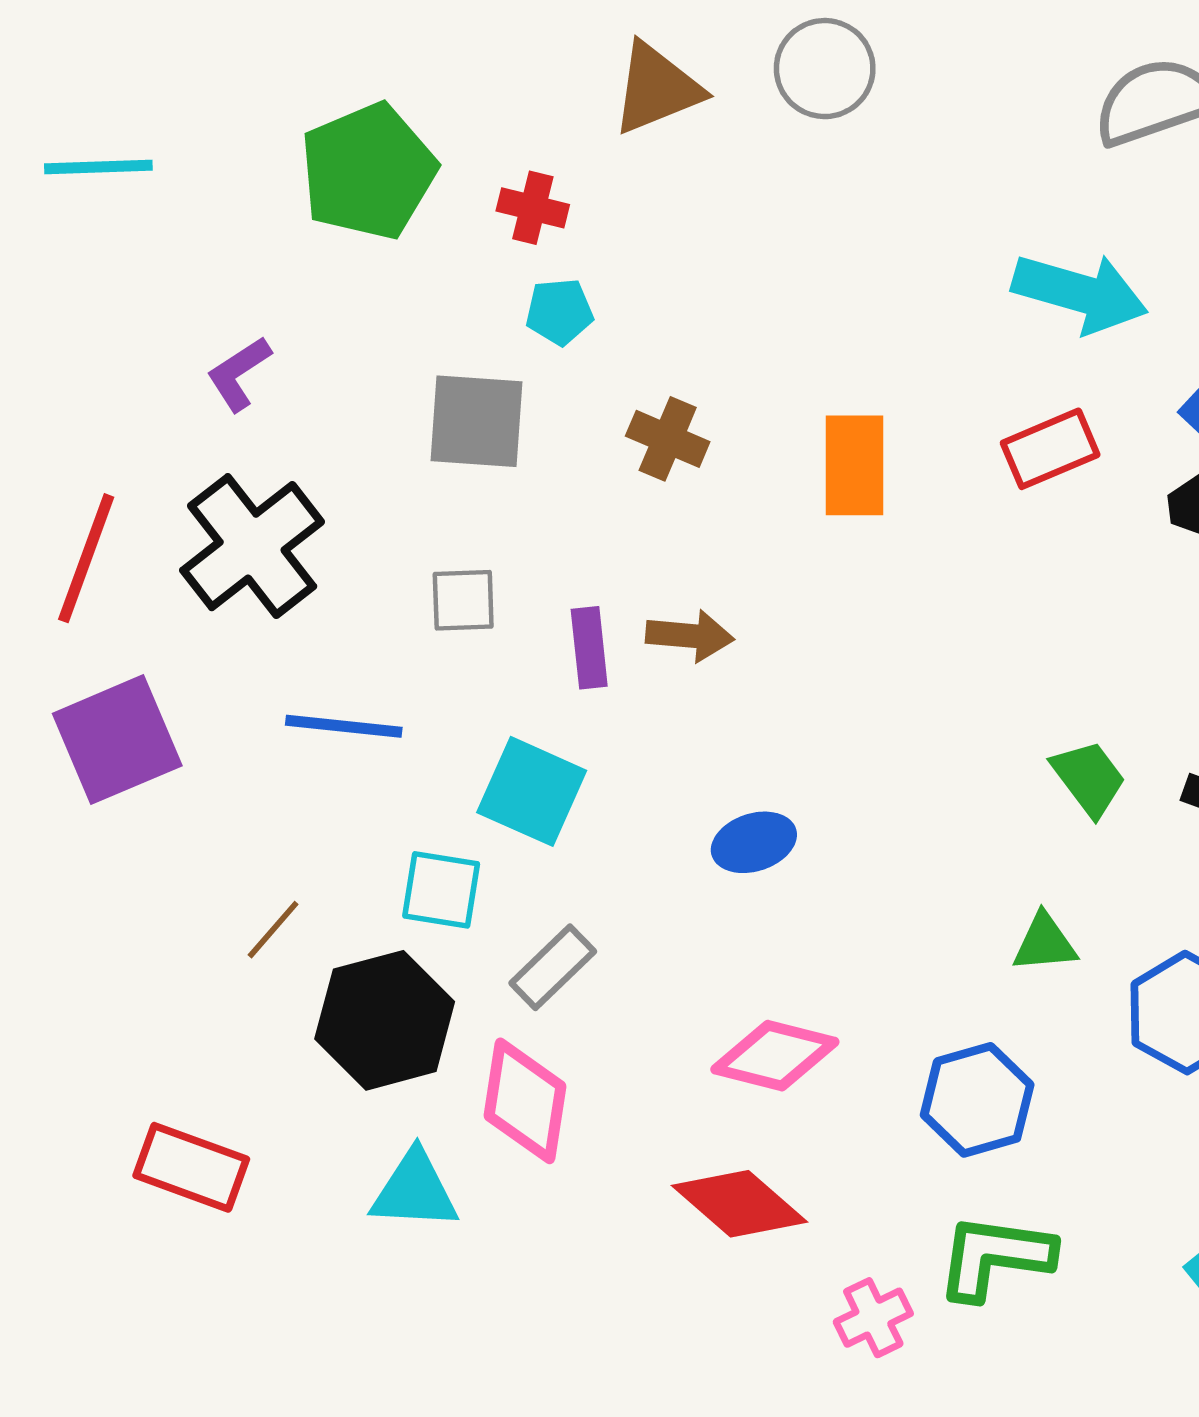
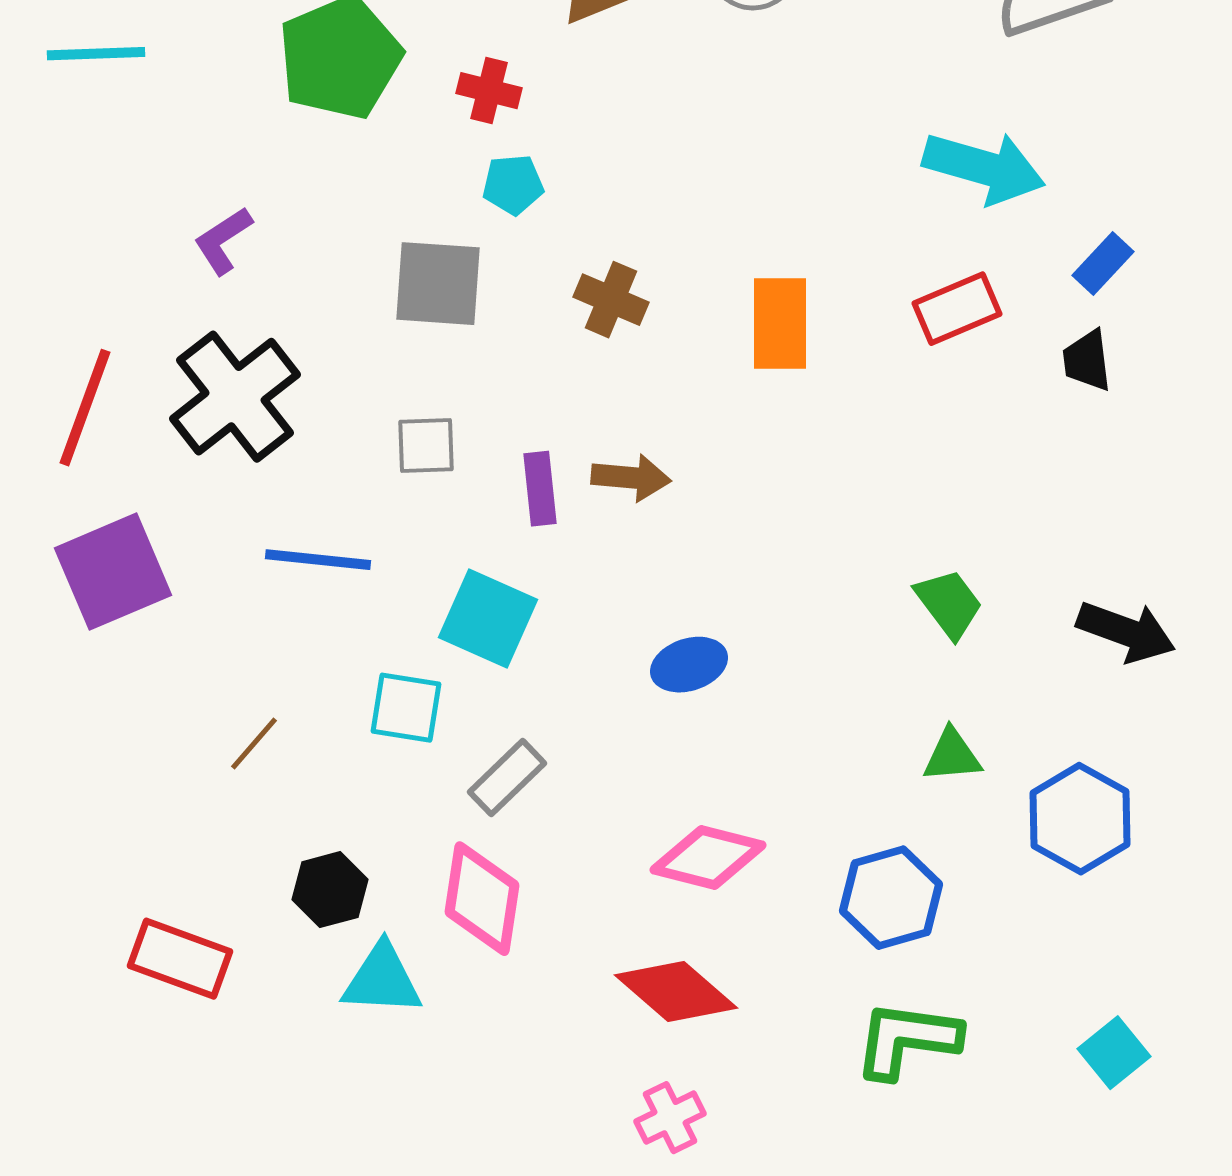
green trapezoid: (1089, 778) -> (949, 604), moved
black hexagon: (385, 1020) -> (330, 890), moved, size x0.6
pink cross: (873, 1318) -> (670, 1118), moved

